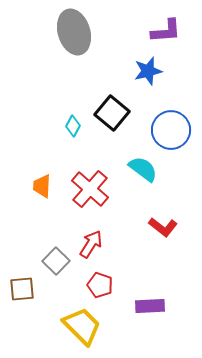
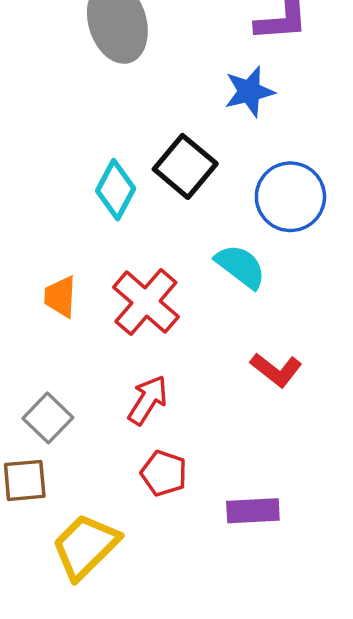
cyan diamond: (73, 126) -> (116, 190), size x1.5
gray square: (56, 261) -> (48, 418), moved
yellow trapezoid: (82, 326) -> (85, 546), moved, turned -90

